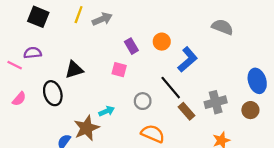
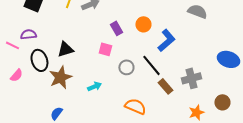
blue ellipse: (257, 81) -> (228, 59), turned -55
black ellipse: (53, 93) -> (39, 60), moved
gray circle: (143, 101) -> (126, 67), moved
brown circle: (250, 110) -> (222, 102), moved
brown star: (86, 128) -> (60, 77), moved

